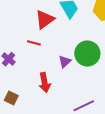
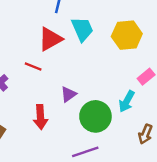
green circle: (87, 53) -> (95, 116), moved

